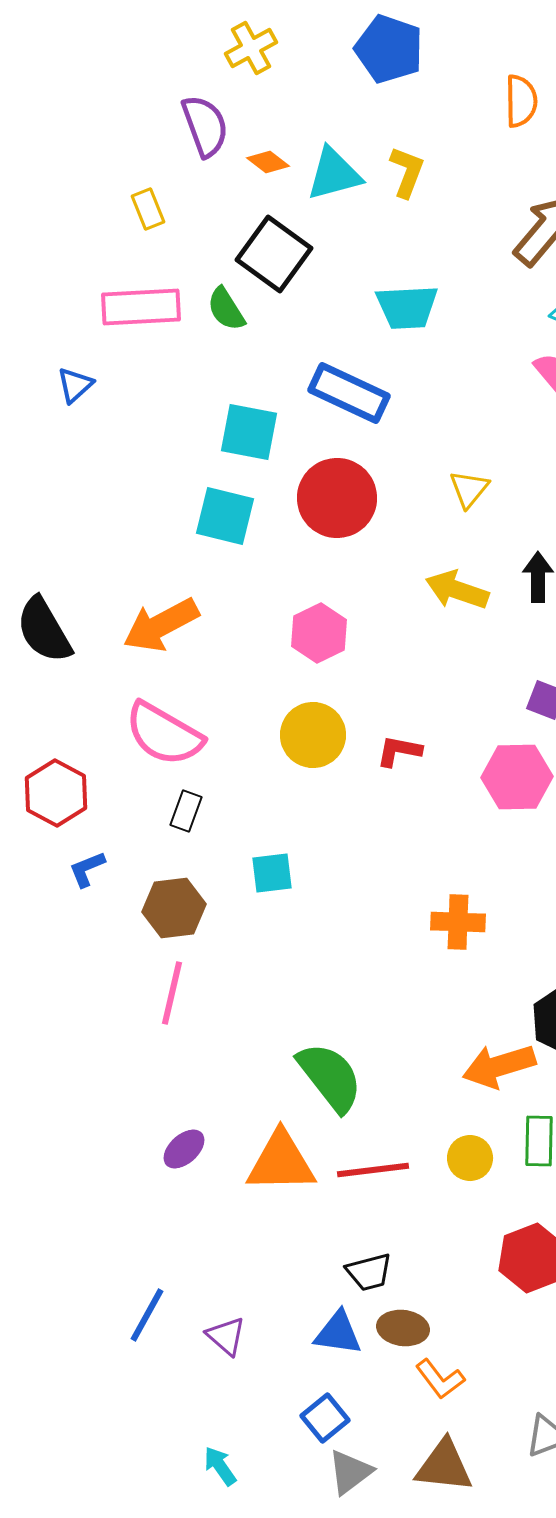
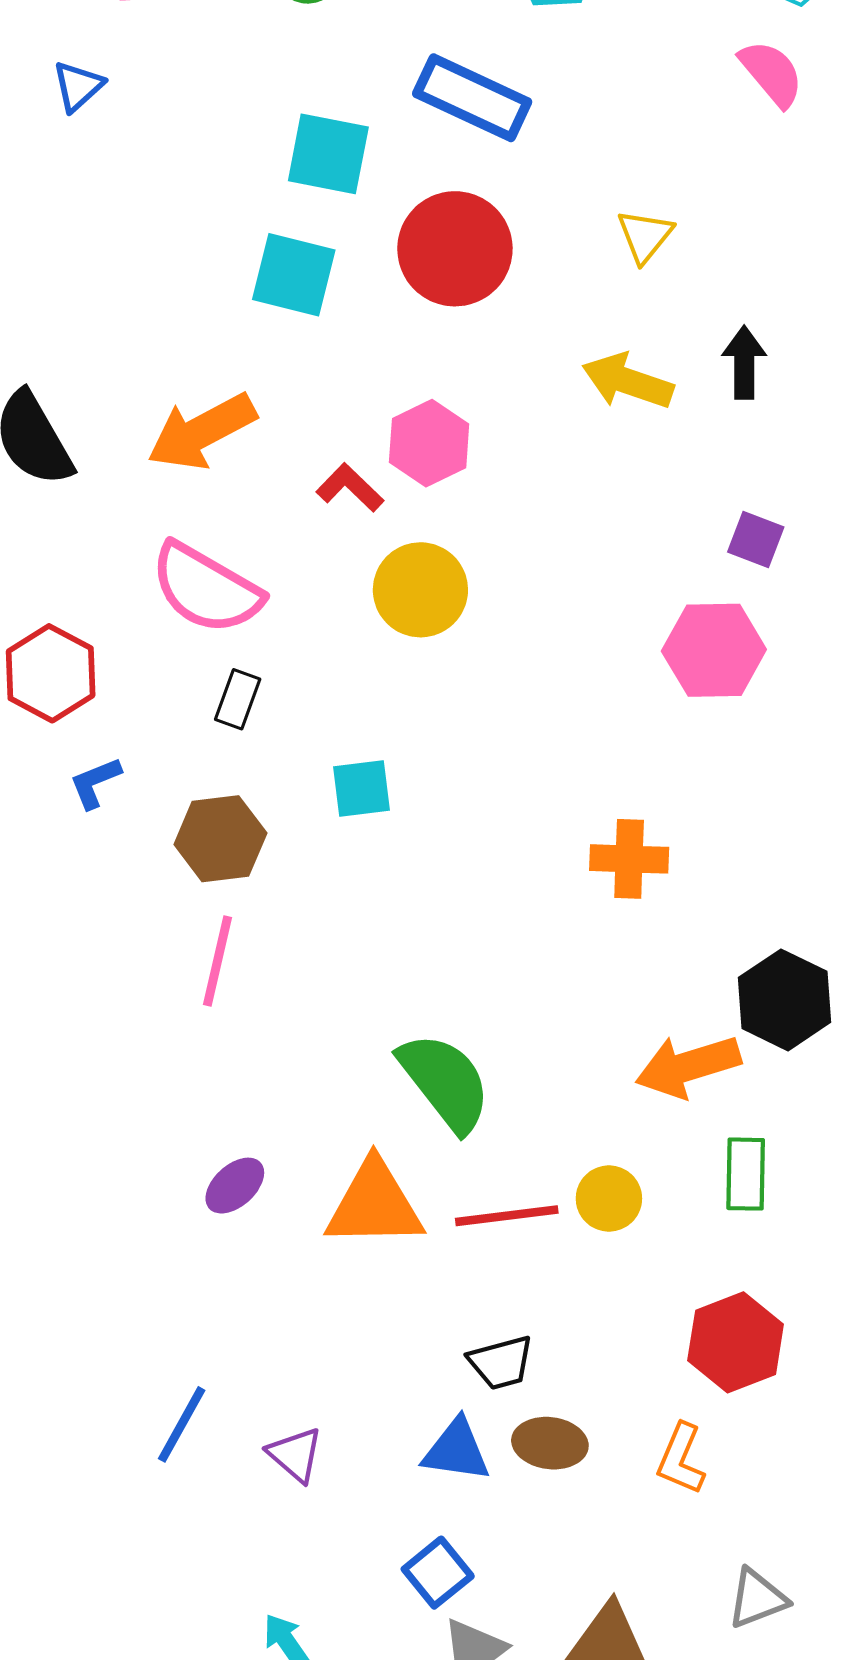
red L-shape: (399, 751) -> (350, 488), moved, turned 33
yellow circle: (470, 1158) -> (609, 1199), moved
orange L-shape: (440, 1379) -> (681, 1459), moved, turned 60

